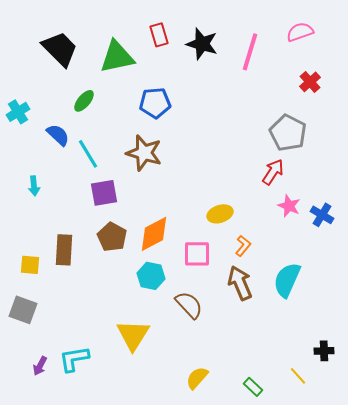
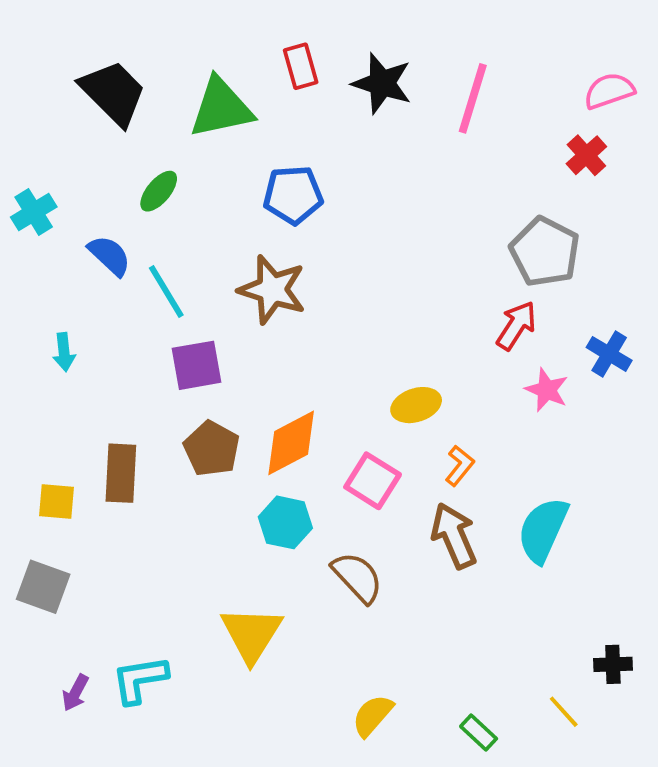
pink semicircle: (300, 32) -> (609, 91), moved
blue cross: (322, 215) -> (609, 354), moved
pink square: (197, 254) -> (373, 481), turned 32

